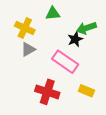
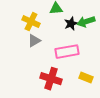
black star: (75, 39) -> (71, 24), moved
pink rectangle: (65, 62) -> (67, 52), turned -45

